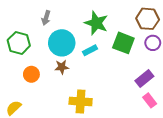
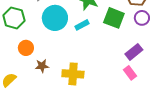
brown star: (62, 67) -> (42, 66), moved
pink rectangle: (150, 100) -> (130, 73), moved

